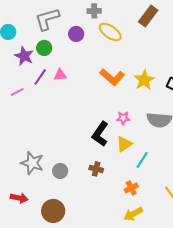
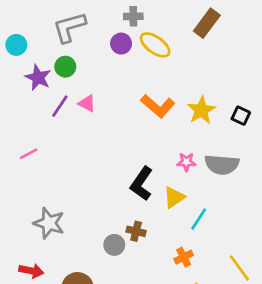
purple circle: (76, 34) -> (121, 44), moved
pink triangle: (60, 75) -> (87, 103), turned 32
pink line: (17, 92) -> (29, 154), moved
pink star: (123, 118) -> (186, 162), moved
gray circle: (60, 171) -> (114, 245), moved

